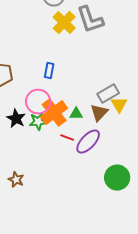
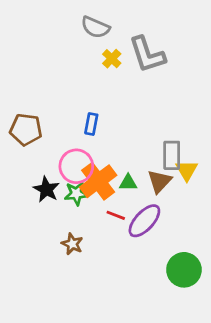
yellow cross: (64, 23) -> (112, 59), size x0.6
gray rectangle: (108, 94) -> (172, 155), turned -60
brown star: (16, 180) -> (72, 244), moved

